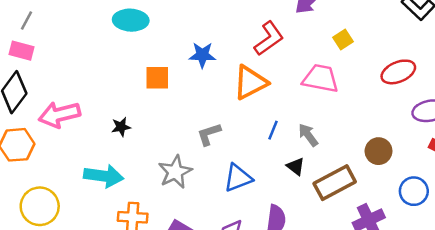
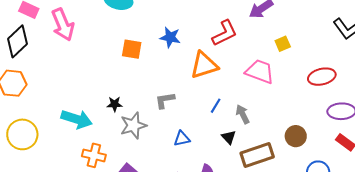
pink arrow: (59, 115) -> (63, 25), moved, turned -108
black star: (121, 127) -> (115, 104), moved
blue triangle: (238, 178) -> (182, 139), size x0.7

